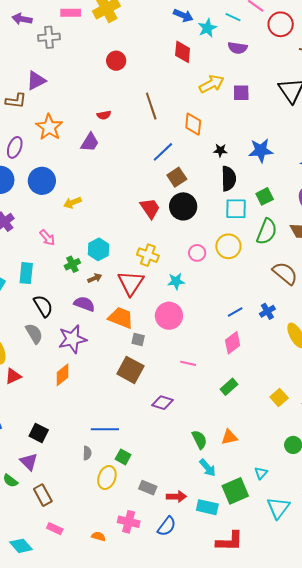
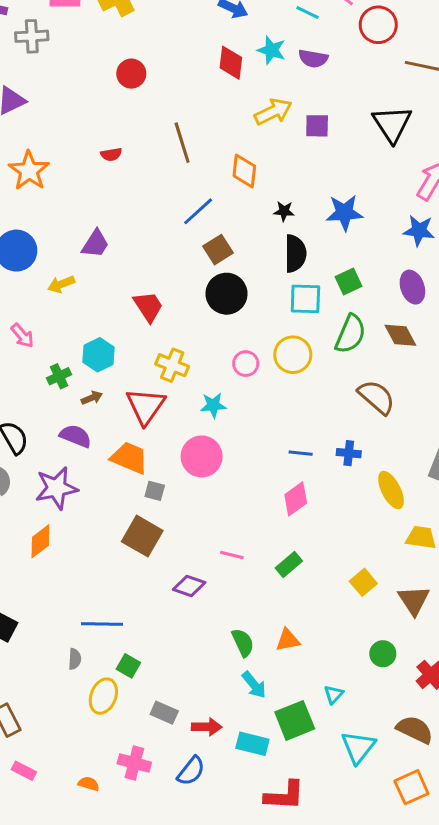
cyan star: (207, 28) -> (271, 50), moved, turned -30
purple trapezoid: (90, 142) -> (95, 244), moved
red trapezoid: (150, 208) -> (148, 306), moved
blue cross: (267, 311) -> (349, 453), turned 35
blue line: (235, 312) -> (301, 453), turned 35
pink line: (188, 363) -> (232, 555), moved

